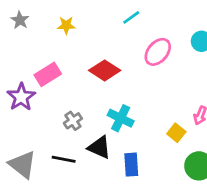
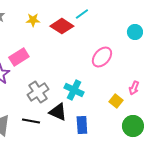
pink ellipse: (158, 52) -> (102, 57), moved
red diamond: (105, 70) -> (62, 26), moved
gray cross: (73, 121) -> (38, 92), size x1.5

